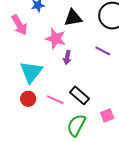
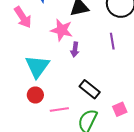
purple line: (103, 51) -> (112, 41), turned 56
pink line: (55, 100) -> (59, 109), moved, turned -30

